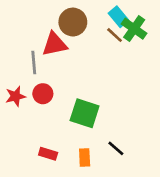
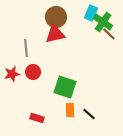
cyan rectangle: (118, 17) -> (91, 13), turned 63
brown line: (115, 35) -> (109, 34), moved
red triangle: (55, 44) -> (55, 34), moved
orange rectangle: (85, 158) -> (70, 110), moved

